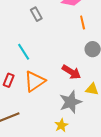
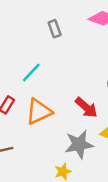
cyan line: (24, 52) -> (31, 73), turned 66

